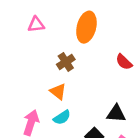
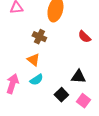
brown cross: (66, 62) -> (39, 37), turned -32

